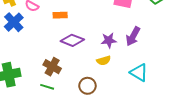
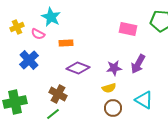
blue cross: (14, 22) -> (29, 60), moved
brown circle: (87, 86) -> (113, 108), moved
green line: (47, 87) -> (53, 114), turned -56

